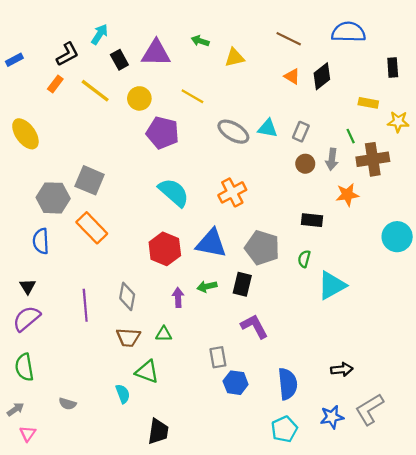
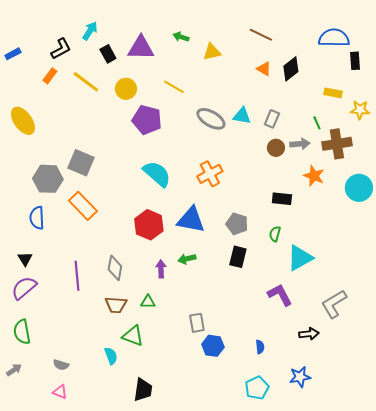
blue semicircle: (348, 32) -> (334, 38), moved
gray arrow: (332, 159) -> (300, 144), turned -102
orange star: (347, 195) -> (314, 176), turned 30
cyan circle: (397, 237) -> (359, 188), moved
gray pentagon: (262, 248) -> (237, 224), size x0.7
black rectangle: (242, 284) -> (238, 257), moved
purple L-shape: (254, 326) -> (280, 295), moved
blue semicircle: (288, 384) -> (260, 347), size x0.5
gray L-shape: (369, 409) -> (334, 304), moved
pink triangle: (28, 434) -> (60, 392), moved, turned -42

